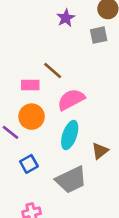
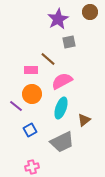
purple star: (66, 18) -> (58, 19), size x1.5
gray square: (99, 35) -> (69, 42), moved

